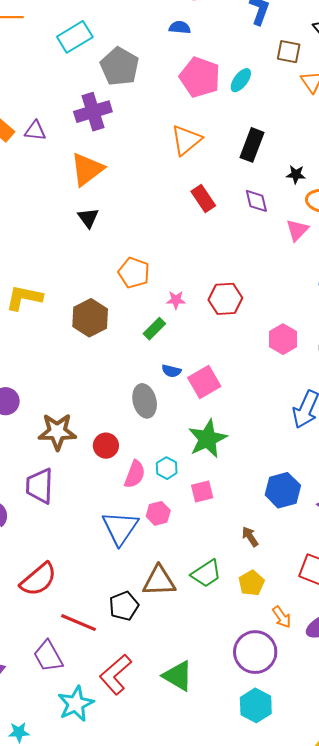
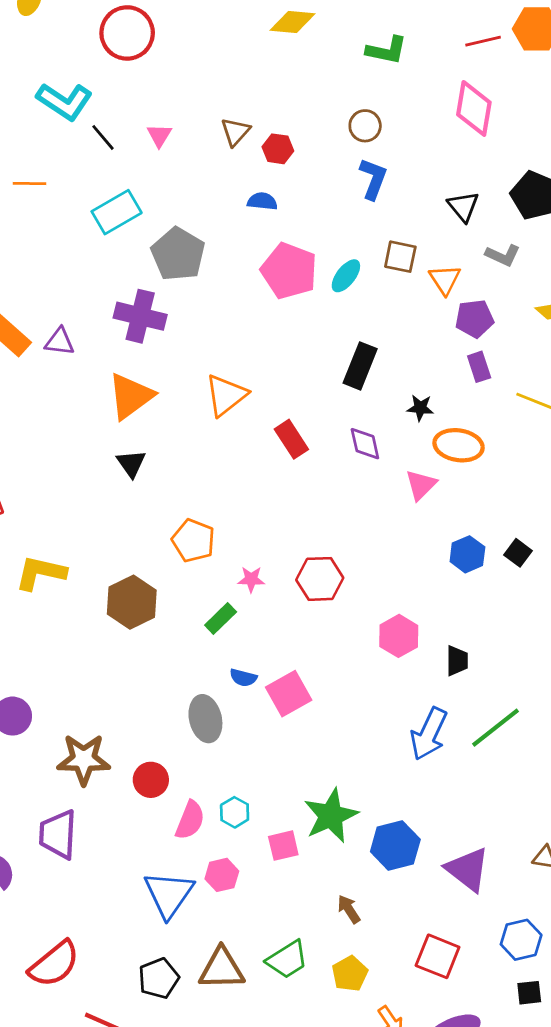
brown square: (289, 52) -> (400, 257), moved
purple cross: (93, 112) -> (140, 316), turned 30
orange triangle: (186, 140) -> (226, 395), moved
green star: (207, 439) -> (331, 816), moved
black pentagon: (124, 606) -> (159, 978), moved

